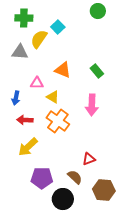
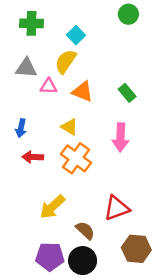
yellow semicircle: (39, 39) -> (66, 61), moved
pink triangle: (37, 83) -> (48, 86), moved
yellow arrow: (28, 147) -> (52, 207), moved
red triangle: (89, 159) -> (117, 208), size x1.5
brown semicircle: (75, 177) -> (85, 230), moved
purple pentagon: (42, 178) -> (50, 257), moved

